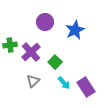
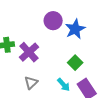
purple circle: (45, 22) -> (53, 21), moved
green square: (55, 62) -> (75, 63), moved

